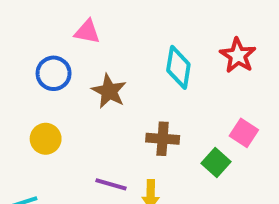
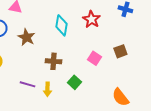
green square: (216, 163) -> (74, 82), moved

